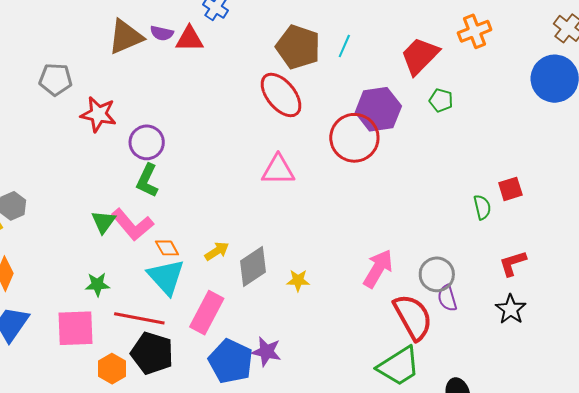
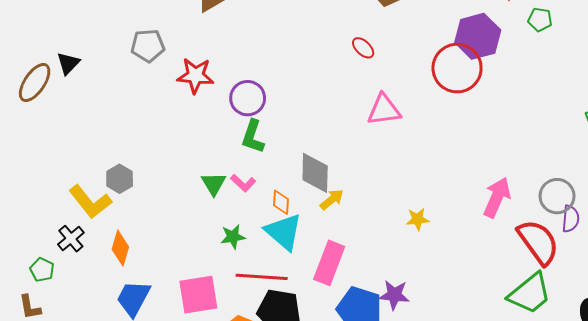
red ellipse: (281, 95) -> (363, 48), moved, size x0.5
pink L-shape: (132, 225) -> (243, 183), size x0.6
orange diamond: (167, 248) -> (281, 202), turned 40
gray diamond: (253, 267) -> (315, 173), moved, turned -48
green star: (97, 285) -> (233, 237), moved
purple semicircle: (447, 298) -> (571, 219), turned -152

